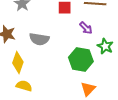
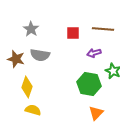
purple arrow: (86, 28) -> (94, 53), turned 120
gray semicircle: (39, 39) -> (40, 55), moved

